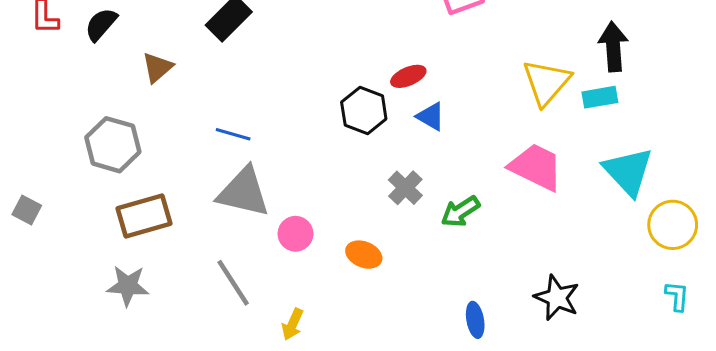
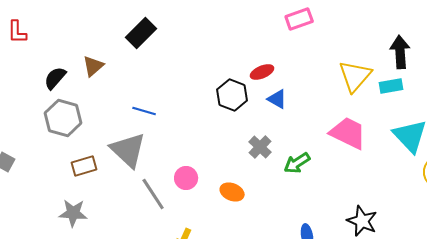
black semicircle: (101, 24) -> (55, 78), moved
gray triangle: (244, 192) -> (128, 150), moved, turned 30
brown rectangle: (144, 216) -> (84, 166), size x0.7
gray line: (233, 283) -> (153, 194), moved

